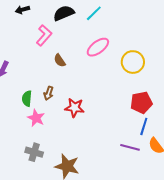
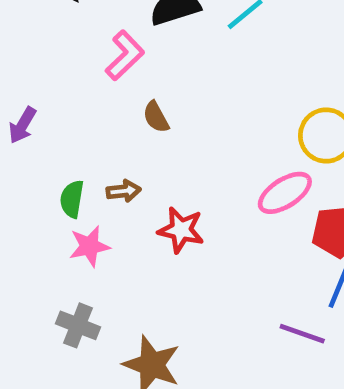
pink ellipse: (98, 47) -> (285, 193), moved
brown arrow: (49, 93) -> (124, 191), turned -120
pink star: (36, 118) -> (89, 246), turned 30

